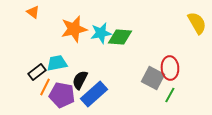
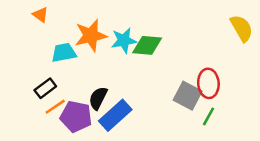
cyan trapezoid: (57, 63) -> (64, 53), moved
orange line: (45, 87) -> (55, 107), turned 30

